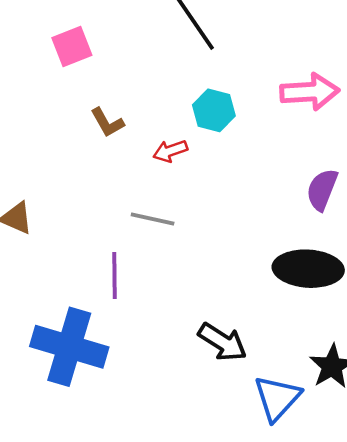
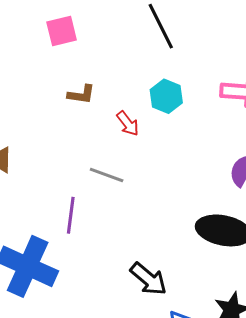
brown L-shape: (107, 123) -> (81, 94), turned -60
red arrow: (170, 151) -> (128, 123), turned -116

